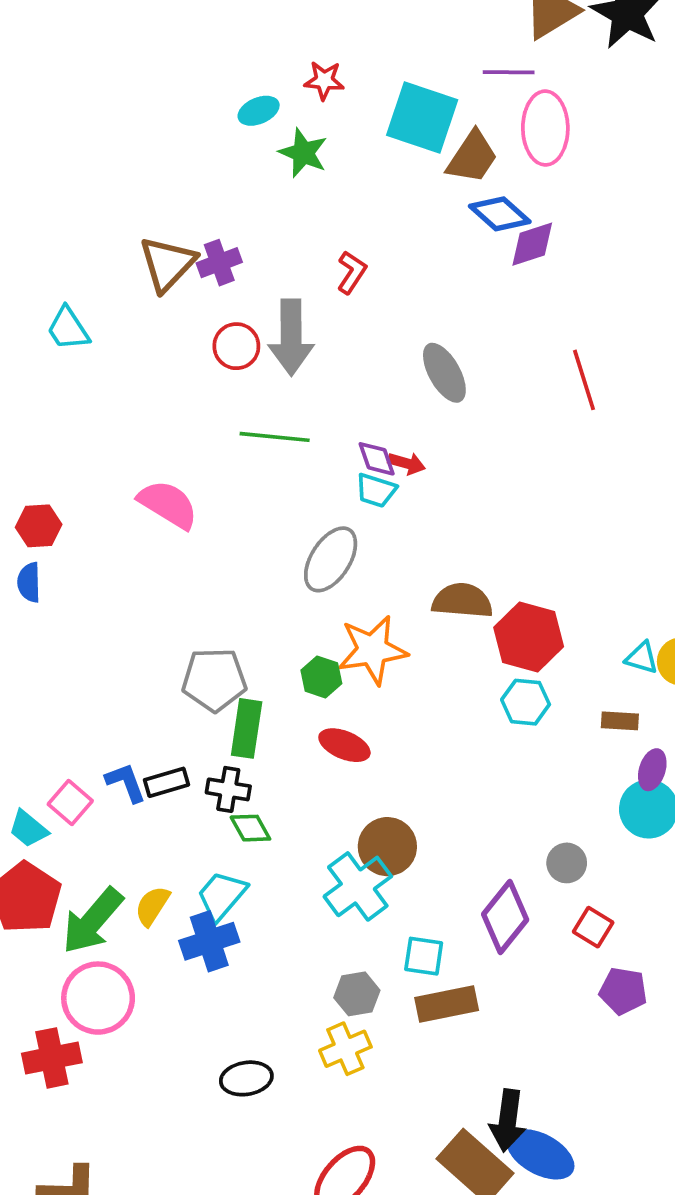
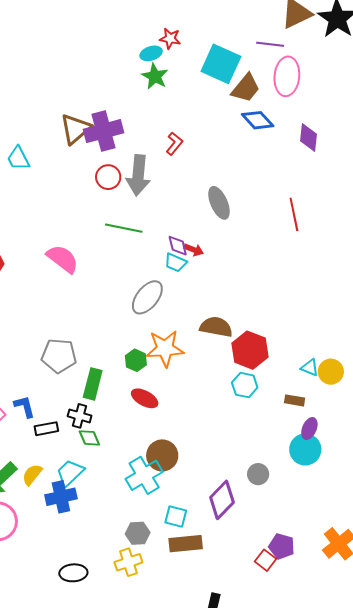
cyan ellipse: (259, 111) -> (151, 53), moved
purple diamond: (532, 244) -> (308, 137), moved, turned -72
purple cross: (219, 263) -> (103, 131), size x1.6
gray pentagon: (214, 680) -> (59, 356), moved
black rectangle: (167, 782) -> (46, 429), moved
red square: (593, 927) -> (266, 560), moved

